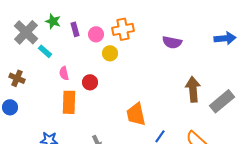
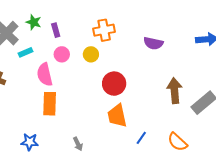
pink circle: (96, 34) -> (62, 54), moved
cyan rectangle: (45, 51) -> (26, 52), turned -64
pink semicircle: (64, 73) -> (45, 74), size x1.6
red circle: (90, 82) -> (114, 84), moved, size x1.5

